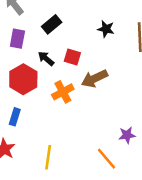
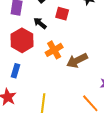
red square: (72, 57) -> (62, 14), moved
brown arrow: (94, 79) -> (77, 61), moved

